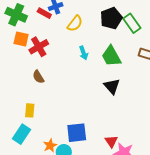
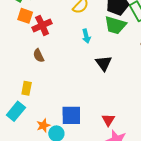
green trapezoid: (111, 56) -> (115, 25), moved, turned -50
black triangle: (112, 86) -> (104, 63), moved
red triangle: (111, 141) -> (108, 120), moved

